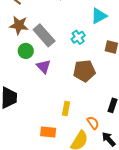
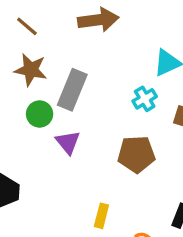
gray rectangle: (44, 35) -> (72, 90), turned 60
cyan cross: (78, 37) -> (145, 99), moved

